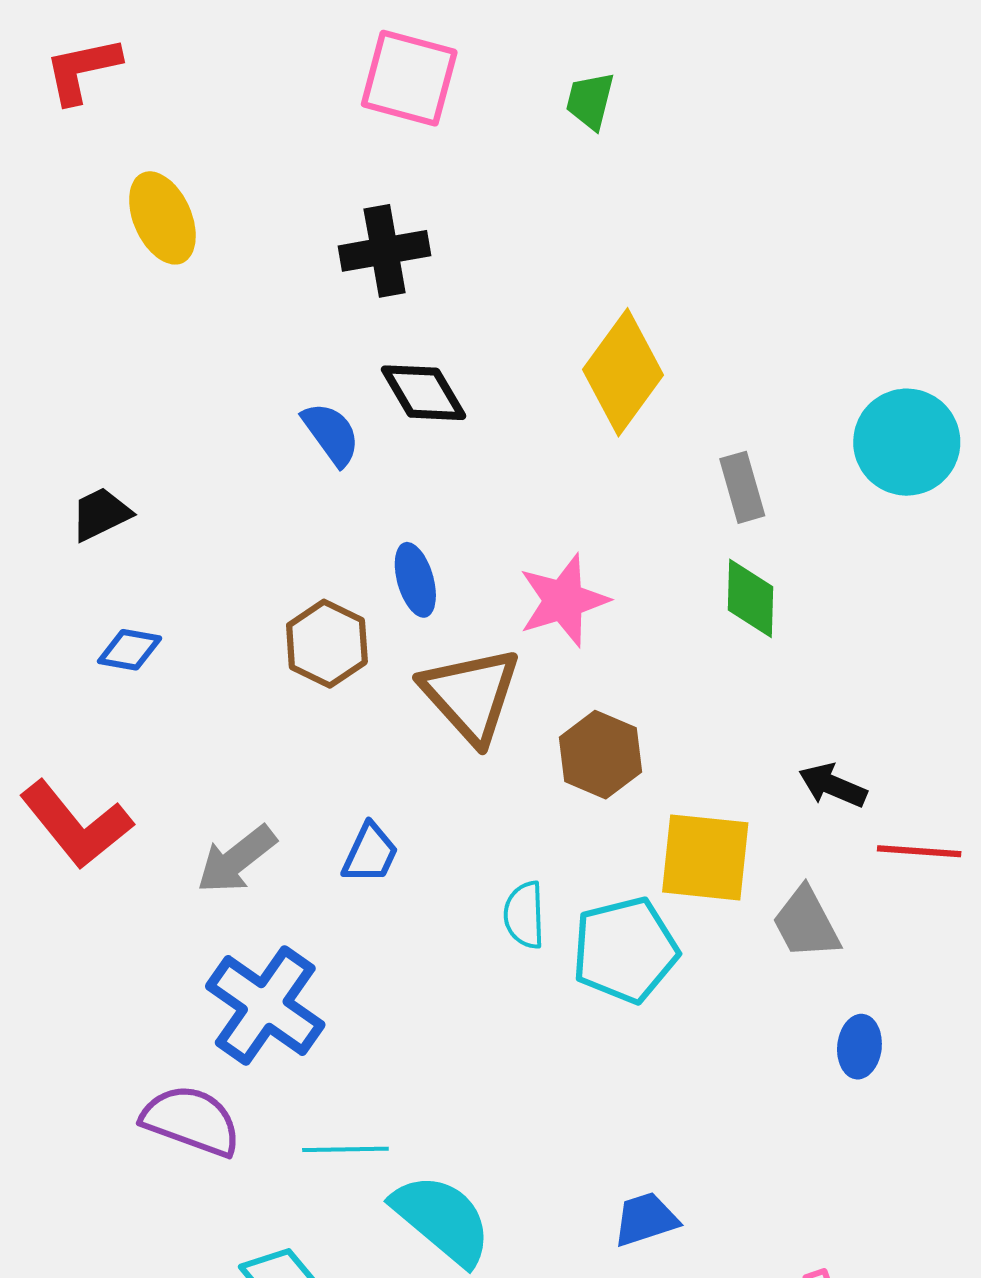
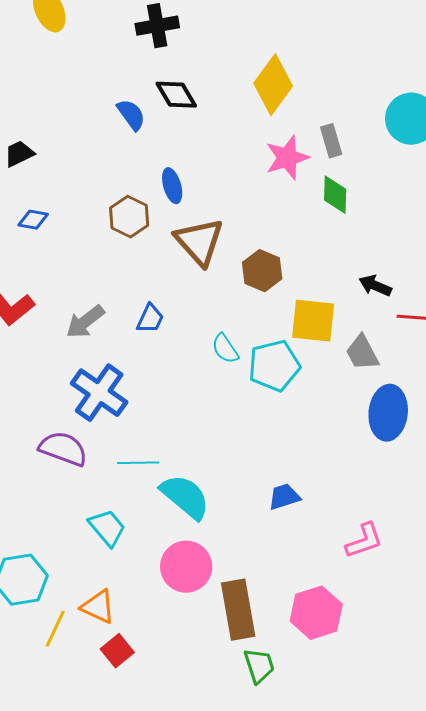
pink star: (563, 600) -> (287, 158), moved
cyan semicircle: (524, 915) -> (225, 349), turned -32
blue ellipse: (859, 1047) -> (388, 413), size x1.8

